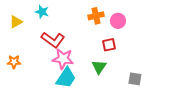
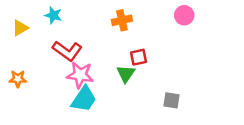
pink circle: (118, 21) -> (184, 15), moved
green triangle: (99, 67) -> (126, 74), moved

